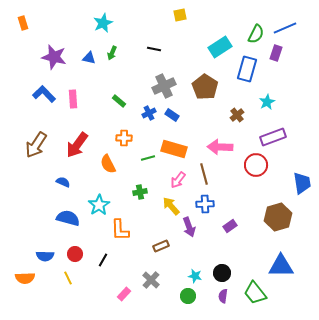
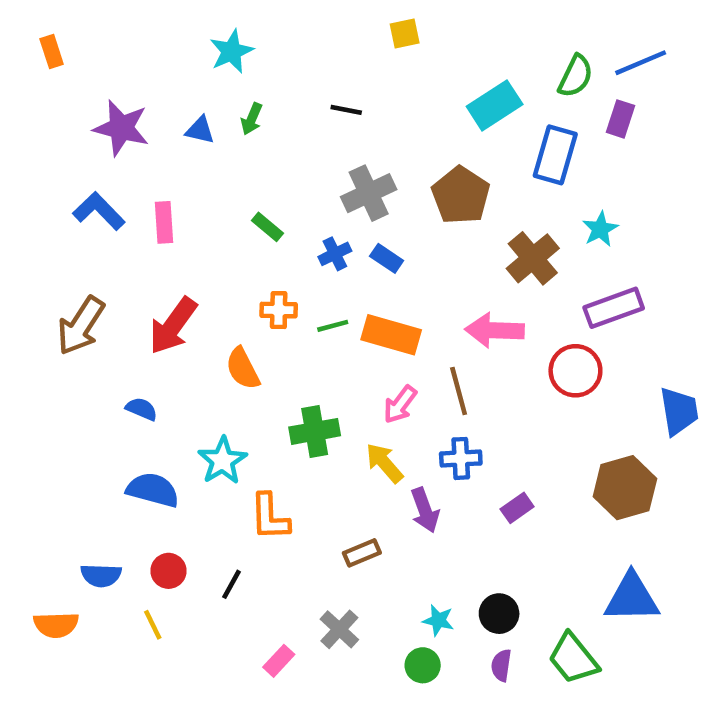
brown cross: (237, 115) -> (533, 258), size x1.6
green line: (148, 158) -> (333, 326), moved
green cross: (140, 192) -> (315, 431), size x1.5

